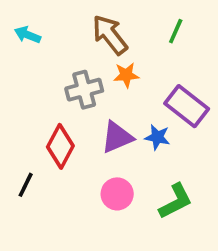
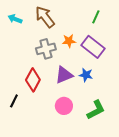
brown arrow: (110, 35) -> (45, 17), moved
purple rectangle: (187, 106) -> (93, 47), moved

